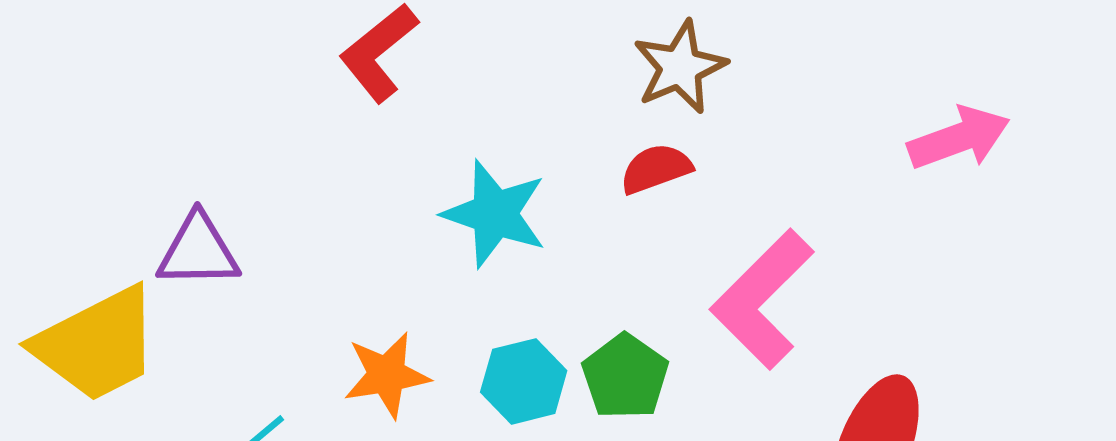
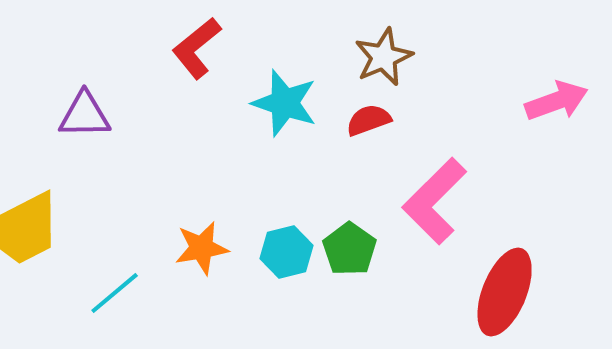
cyan star: (495, 214) -> (285, 103), moved
purple triangle: (198, 251) -> (85, 115), moved

